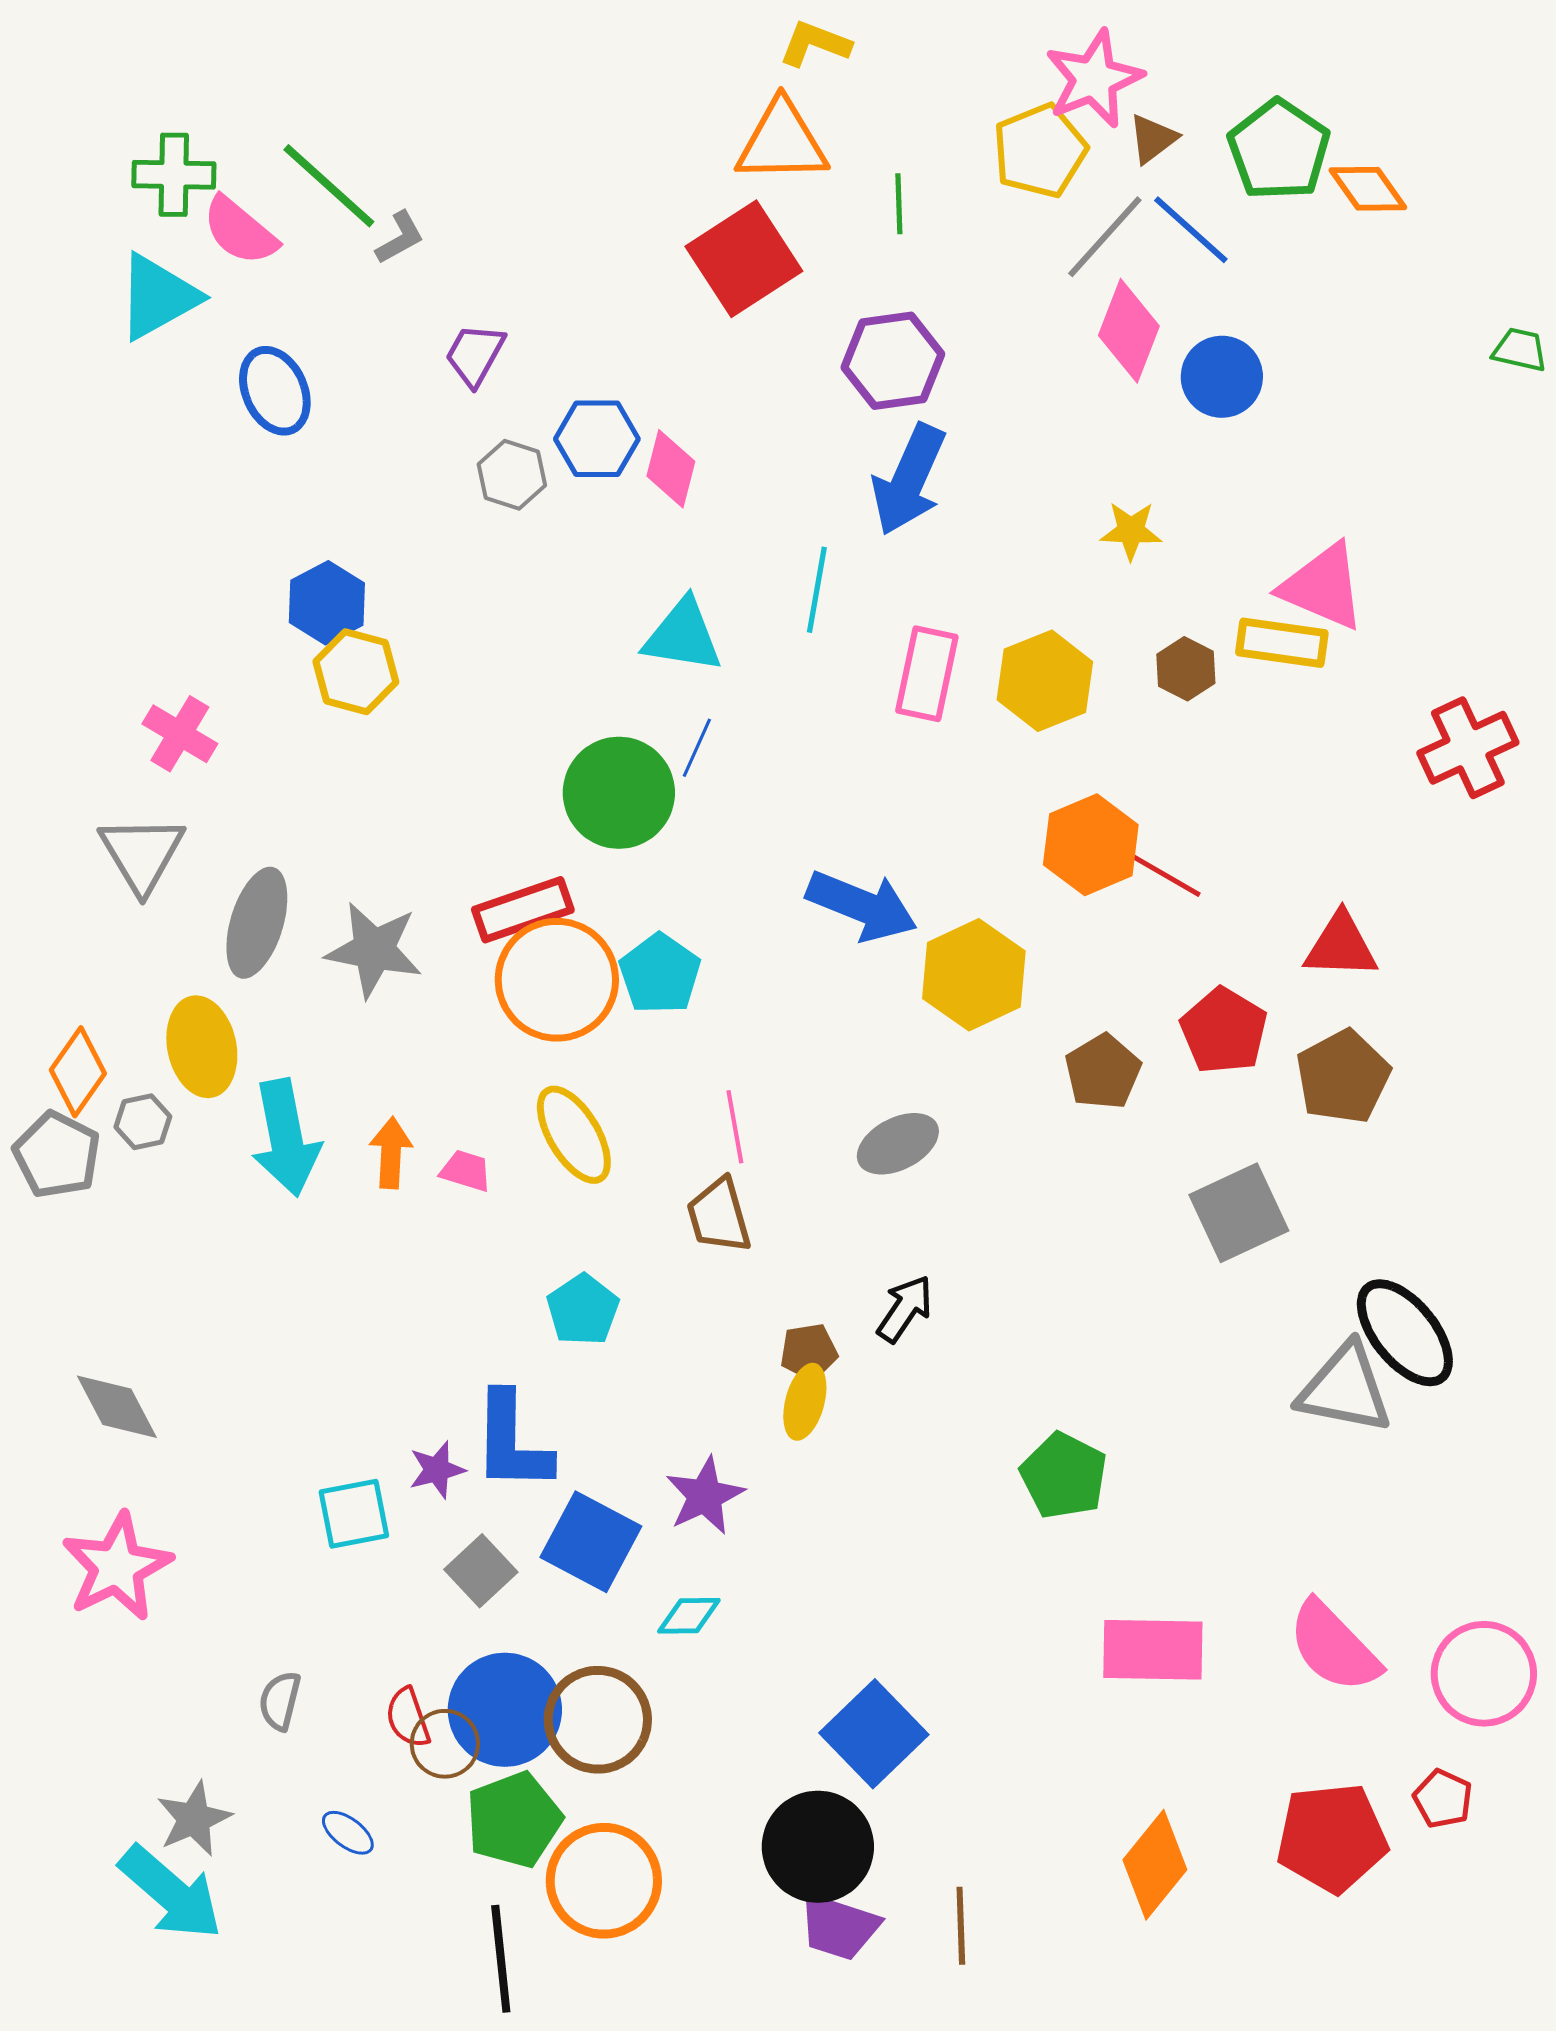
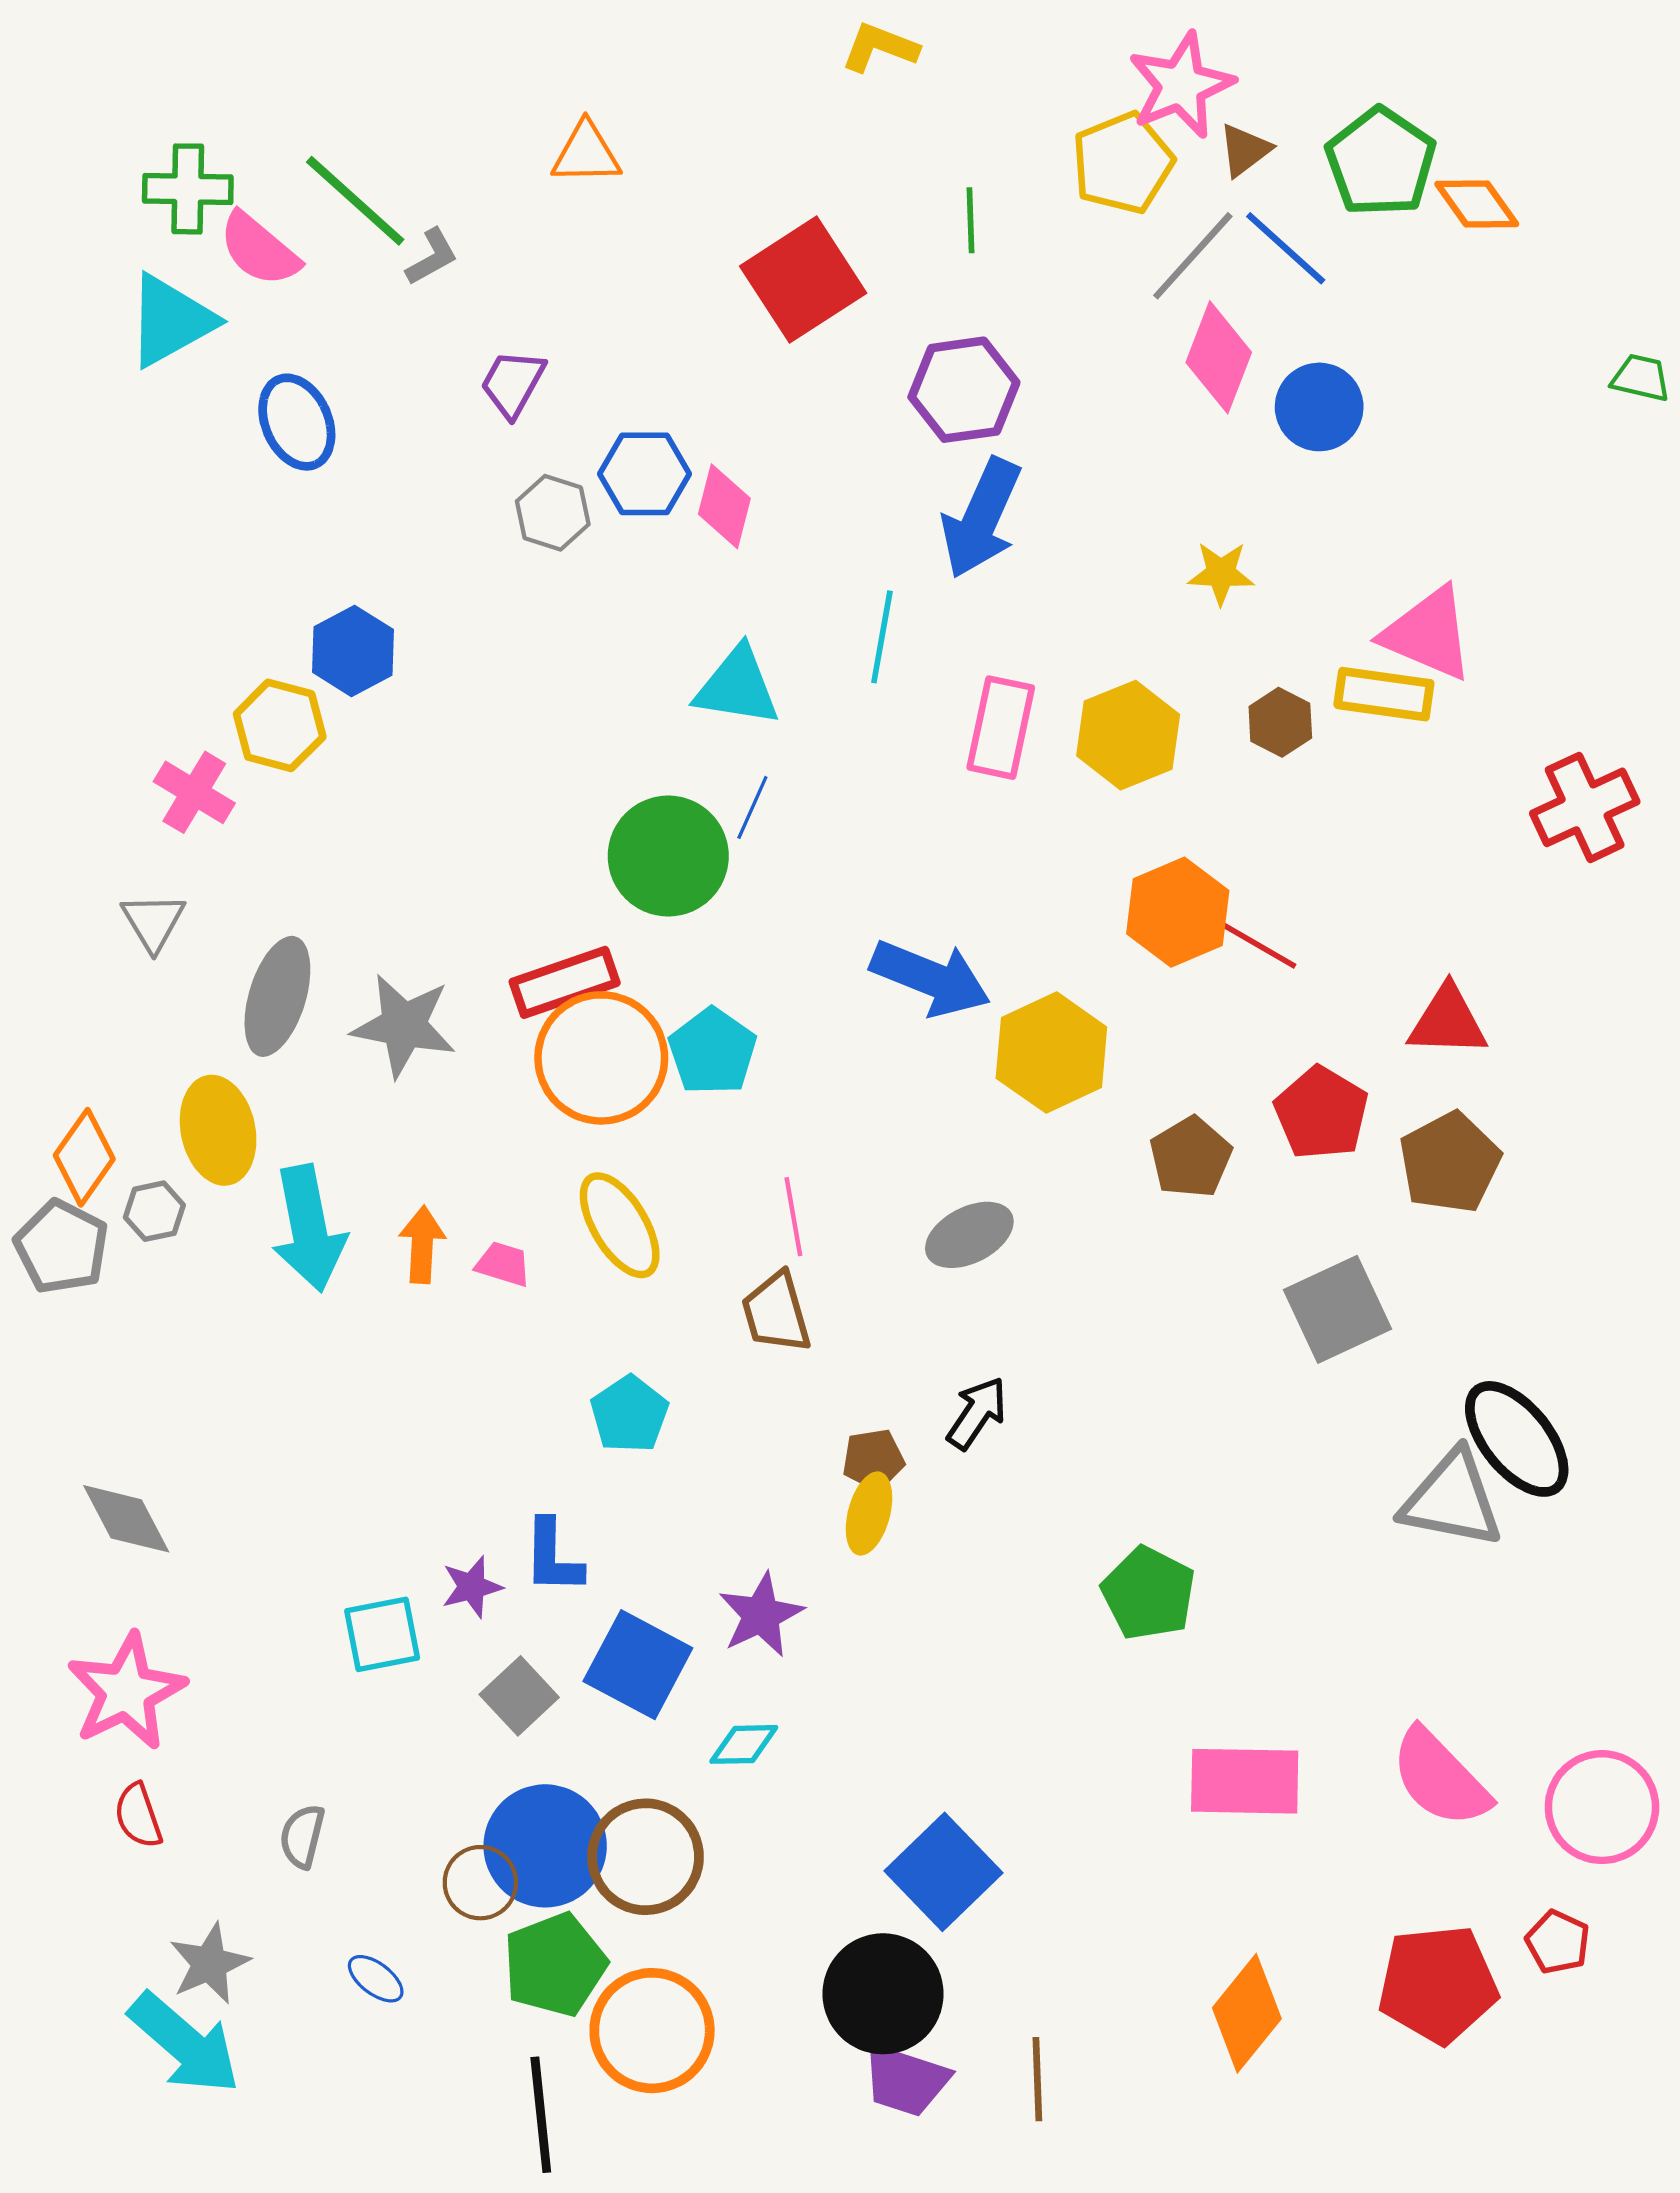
orange triangle: (782, 142) -> (586, 153), moved, size x0.7
yellow hexagon: (356, 672) -> (280, 725), moved
gray triangle: (142, 854) -> (153, 922), size x0.7
blue L-shape: (512, 1442) -> (553, 1557), size x0.7
red semicircle: (408, 1718) -> (138, 1816), moved

